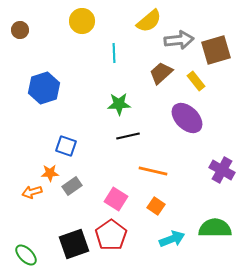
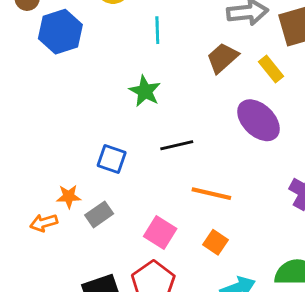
blue hexagon: (44, 88) -> (60, 32), moved
green star: (119, 104) -> (145, 91), moved, turned 30
blue square: (66, 146) -> (112, 159), moved

